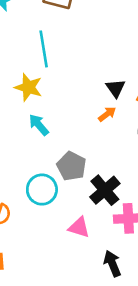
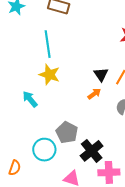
yellow star: (28, 87) -> (49, 75), moved
cyan arrow: (39, 125) -> (30, 99), moved

